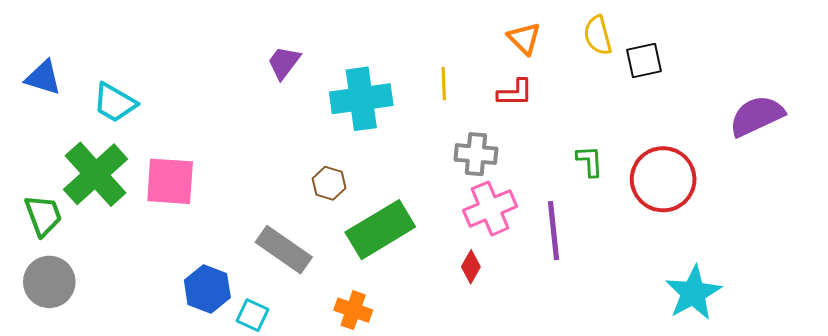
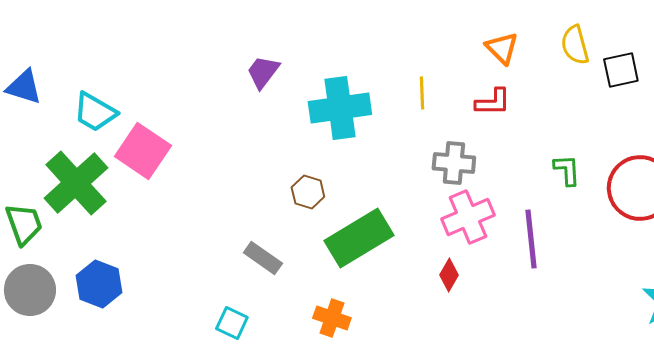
pink square: (170, 181) -> (143, 151), moved, turned 30
gray rectangle: (284, 250) -> (263, 258), size x0.7
blue hexagon: (207, 289) -> (99, 284), moved

